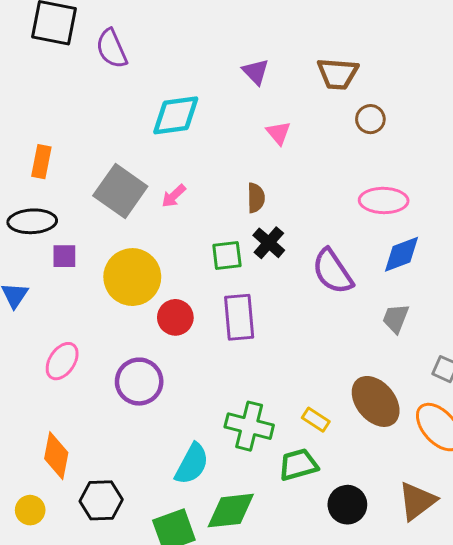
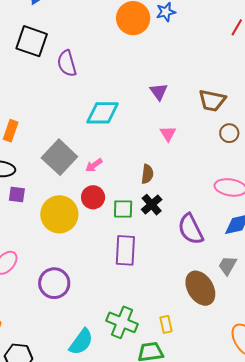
red circle: (175, 317) -> (93, 197), moved
brown ellipse: (376, 401) -> (200, 288), moved
yellow rectangle: (316, 420) -> (166, 324), turned 36

